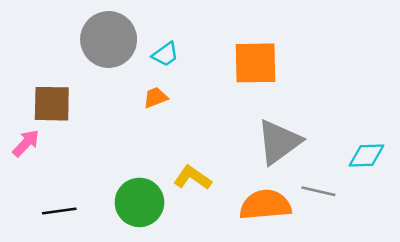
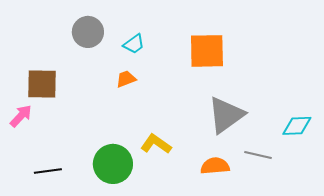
gray circle: (109, 39) -> (88, 32), size x0.7
orange semicircle: (265, 205) -> (215, 166), size x0.7

